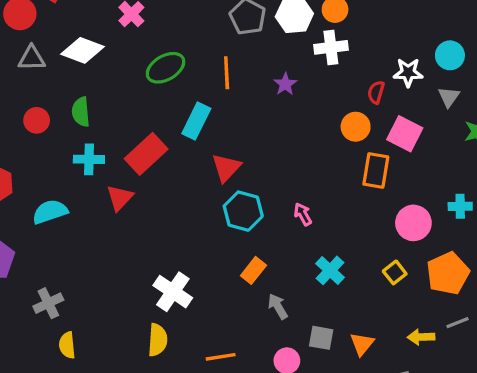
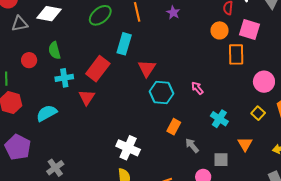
orange triangle: (362, 344) -> (245, 144), moved

